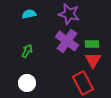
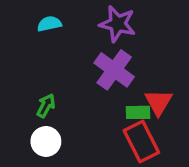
green rectangle: (92, 44) -> (138, 112), moved
green arrow: (27, 51) -> (46, 106), moved

